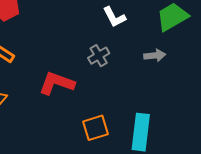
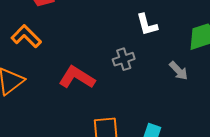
gray arrow: (155, 55) -> (179, 71), turned 40

